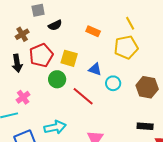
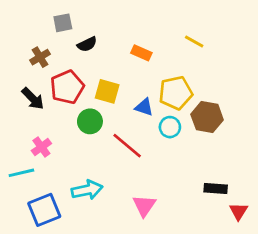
yellow line: (130, 23) -> (194, 41), turned -32
yellow pentagon: (126, 47) -> (176, 93), moved
black arrow: (17, 63) -> (33, 99), turned -36
brown hexagon: (147, 87) -> (207, 117), moved

